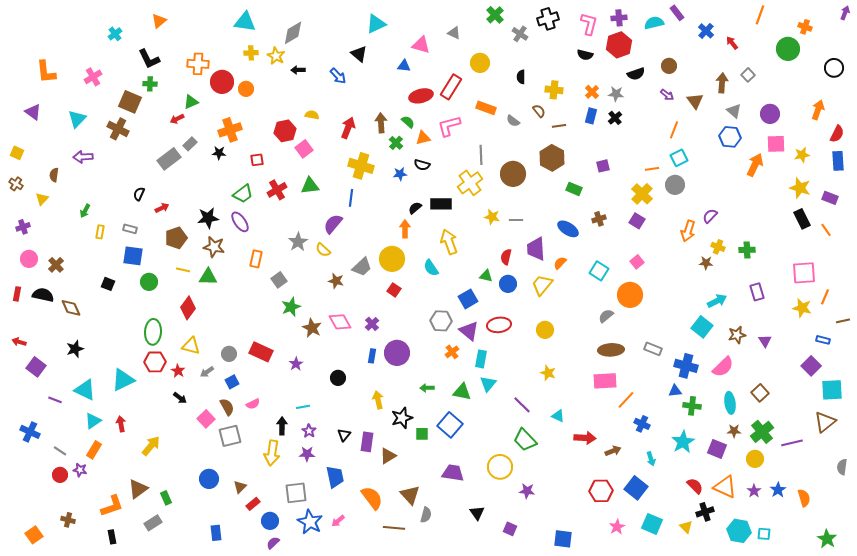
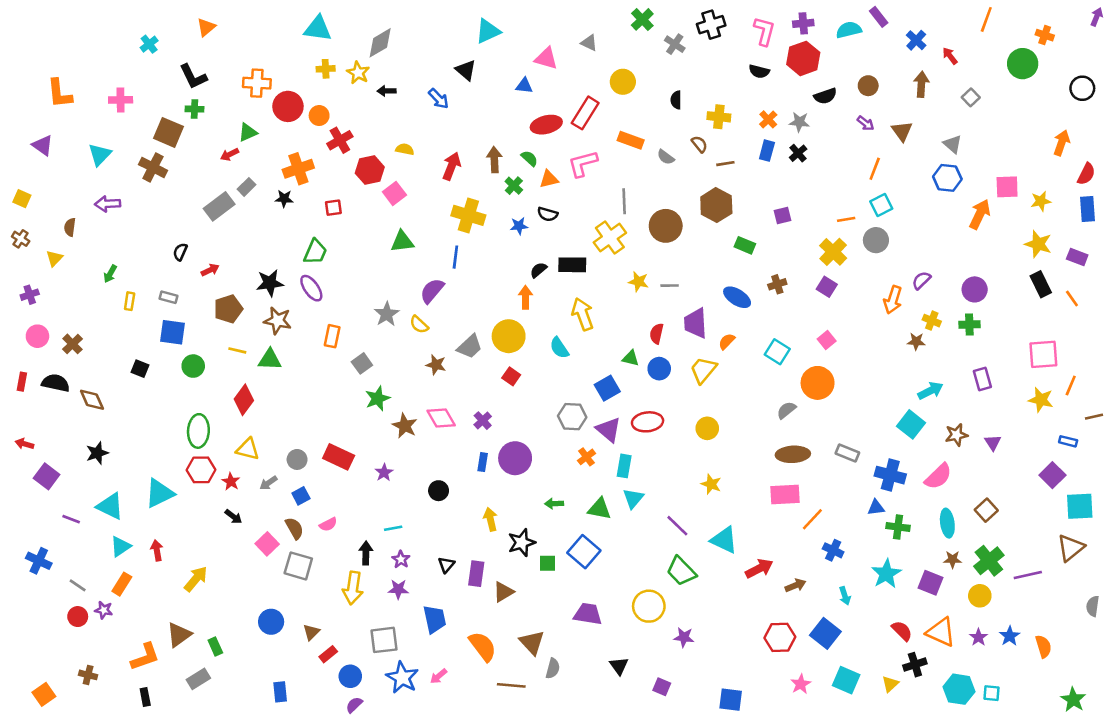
pink cross: (93, 77) -> (121, 100), turned 30
brown arrow: (722, 83) -> (921, 84), moved
purple circle: (770, 114) -> (975, 289), moved
red cross: (277, 190) -> (340, 140), moved
green trapezoid: (243, 194) -> (315, 252), turned -30
cyan triangle: (558, 416) -> (724, 540), size x1.6
gray square: (230, 436) -> (298, 566), turned 30
red arrow: (585, 438) -> (759, 569), turned -30
yellow triangle: (686, 527) -> (890, 684), turned 32

